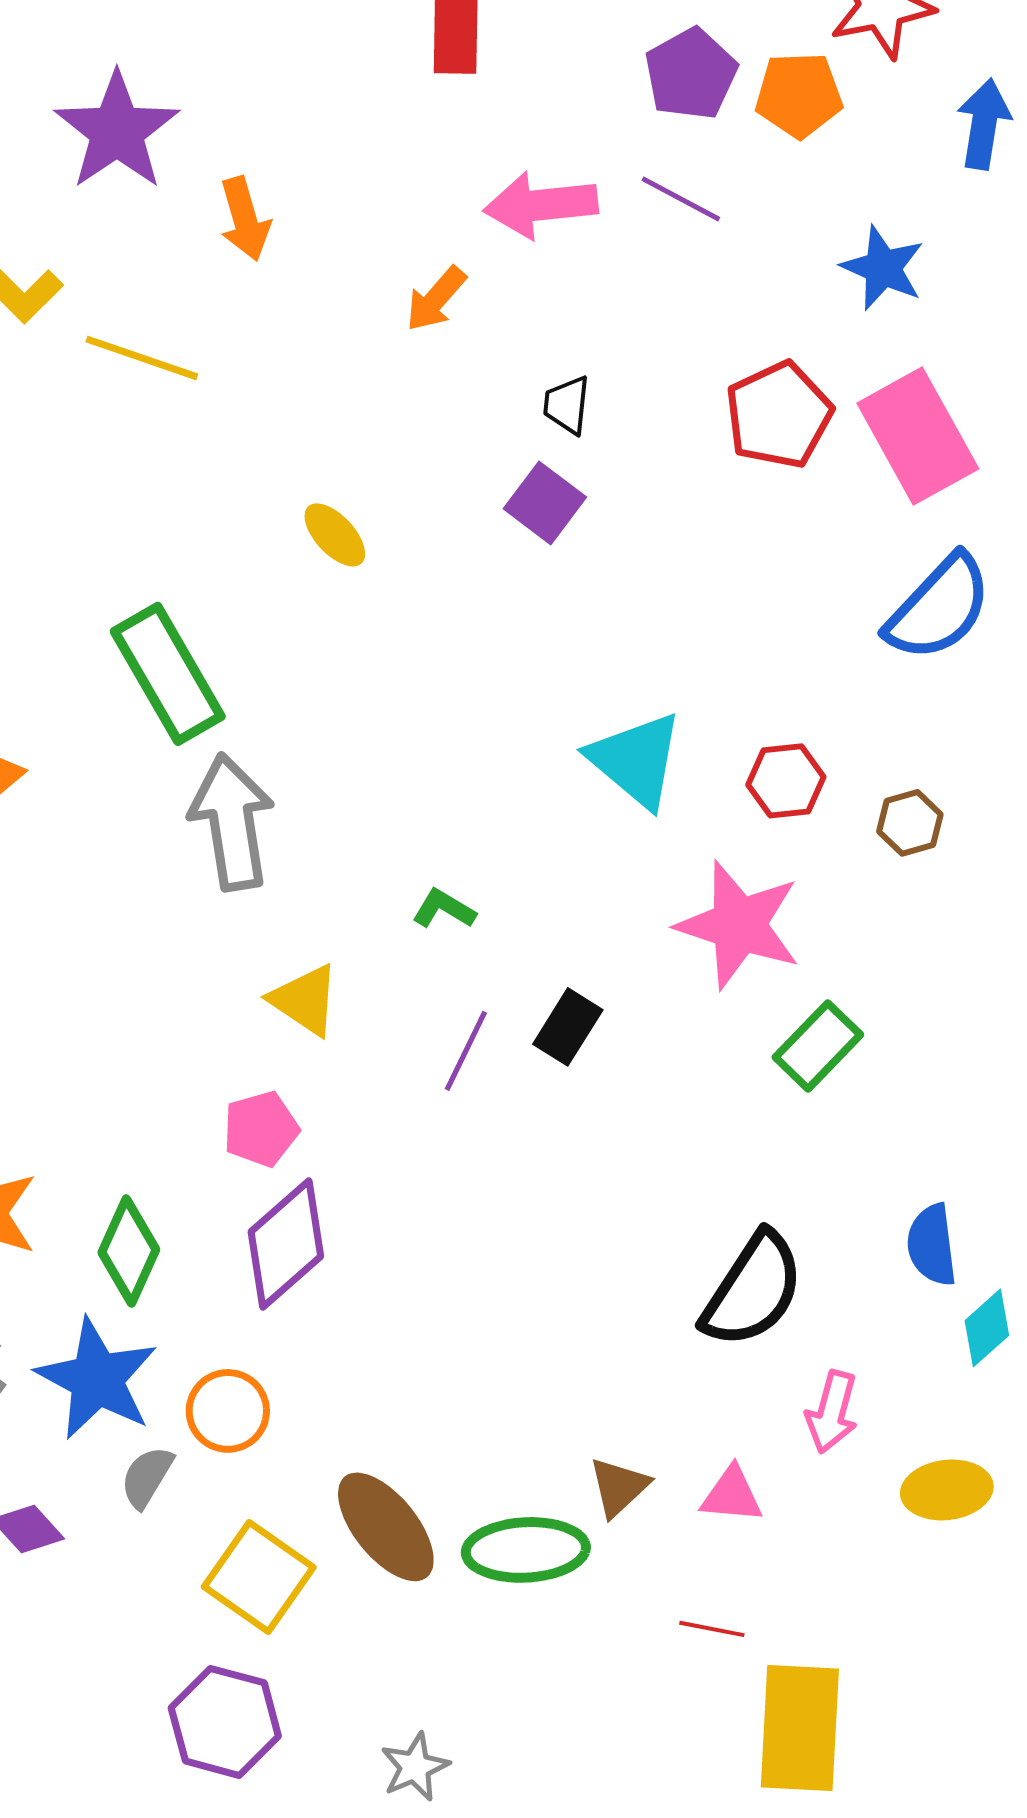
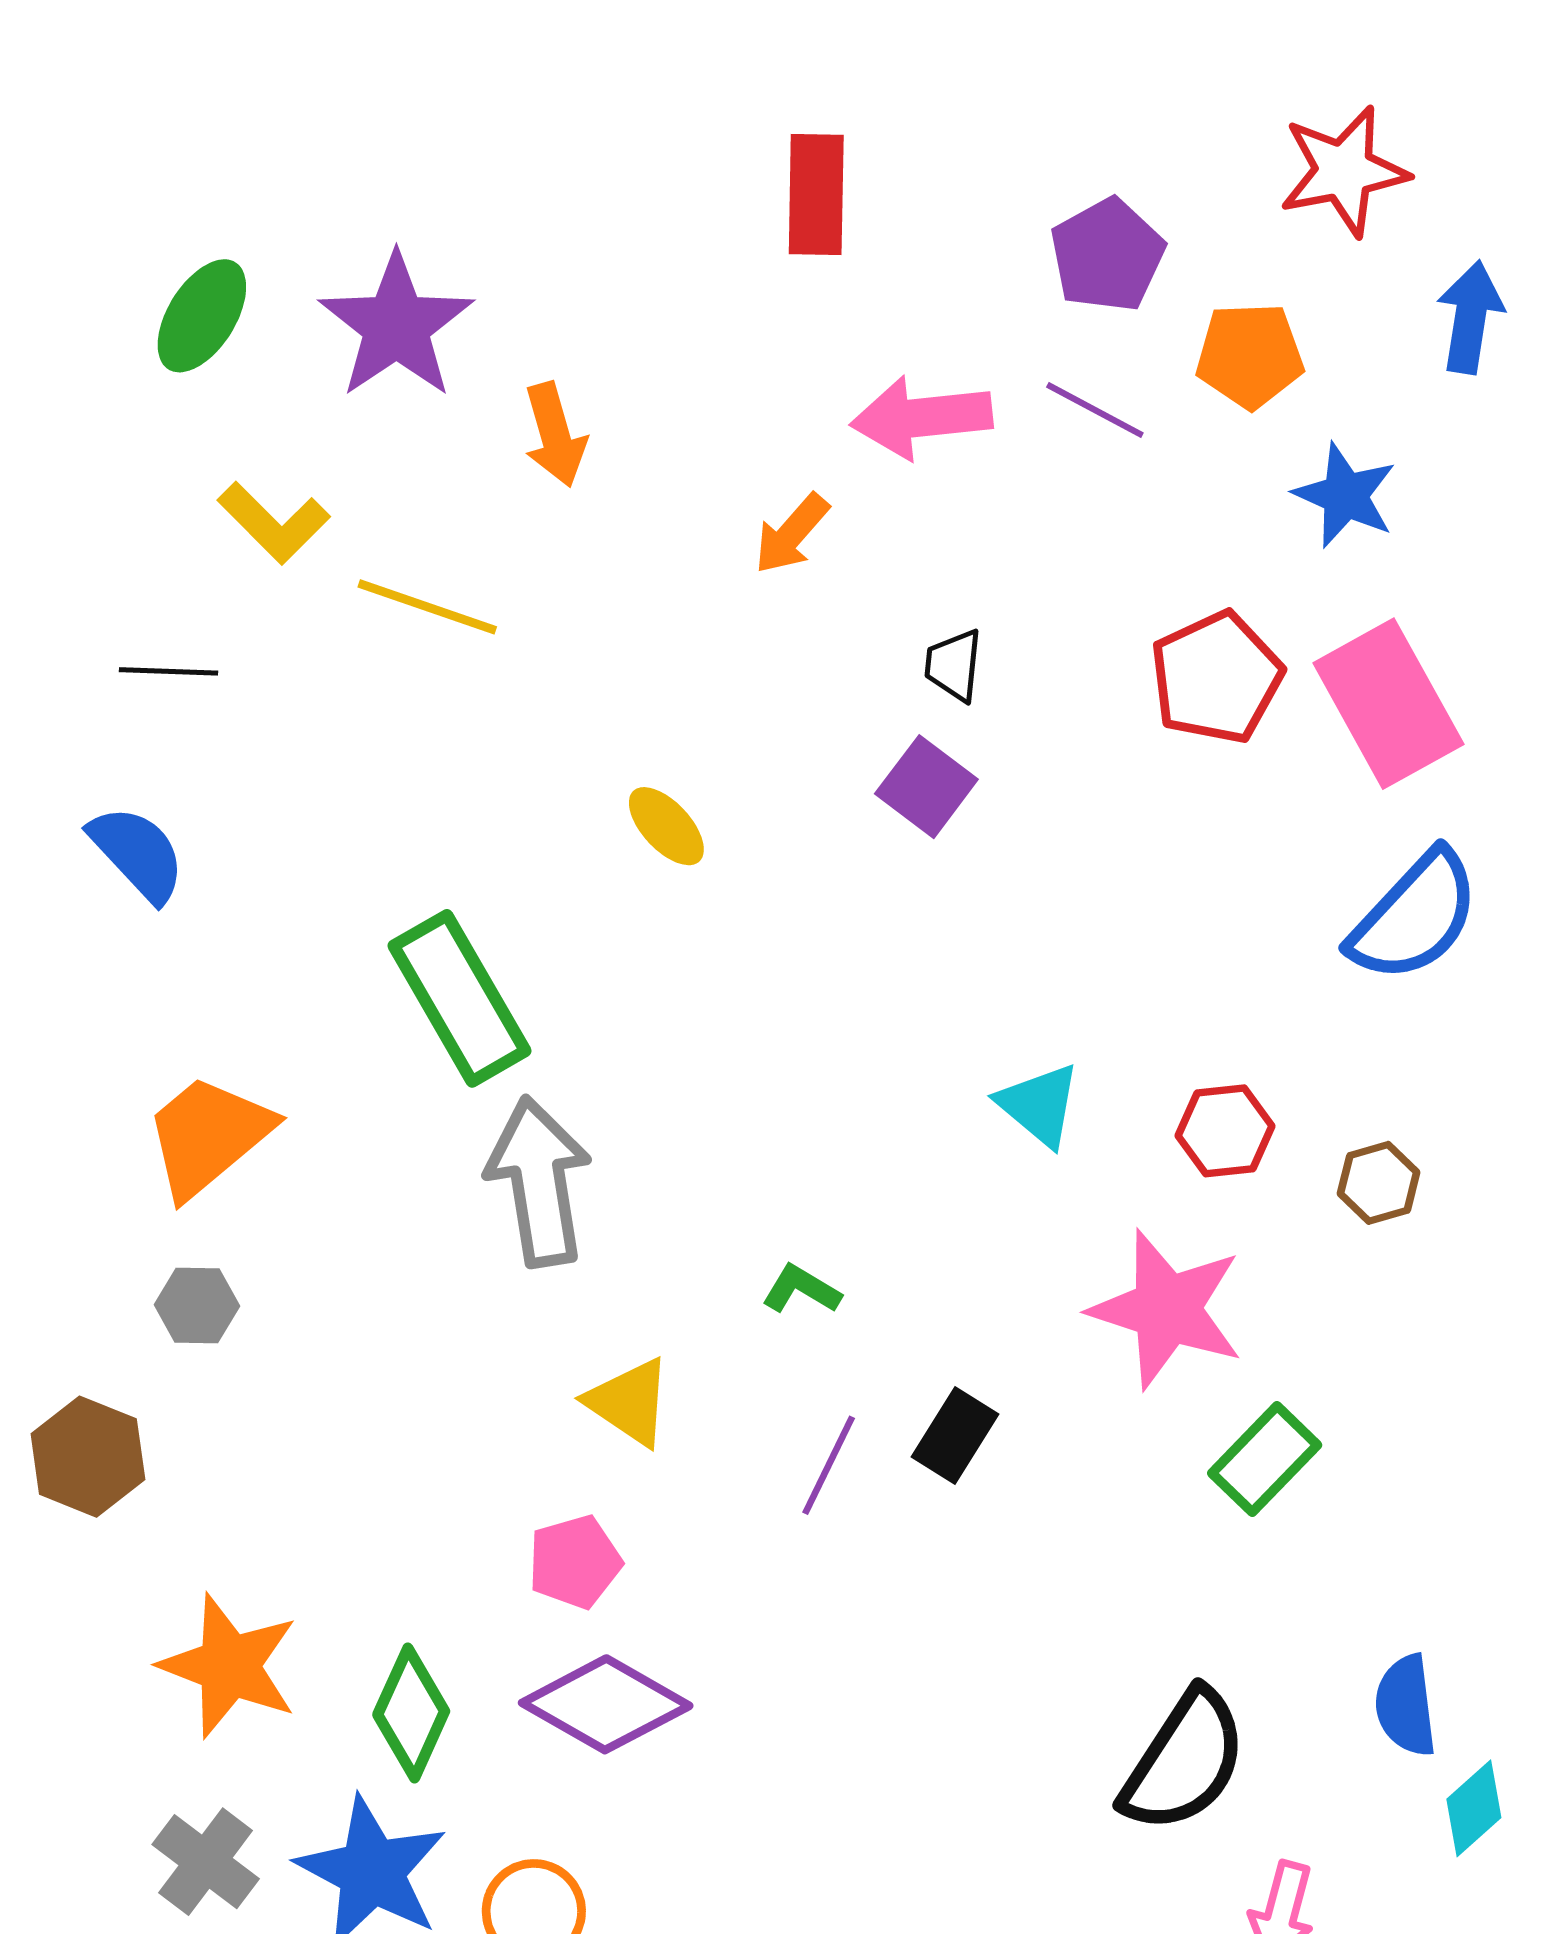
orange pentagon: (799, 95) -> (1250, 355), moved
cyan triangle: (636, 760) -> (1039, 1105), size x0.7
purple diamond: (286, 1244) -> (606, 1704), turned 71

